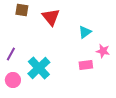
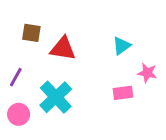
brown square: (22, 10) -> (31, 33), moved
red triangle: (51, 17) -> (63, 49), moved, turned -42

